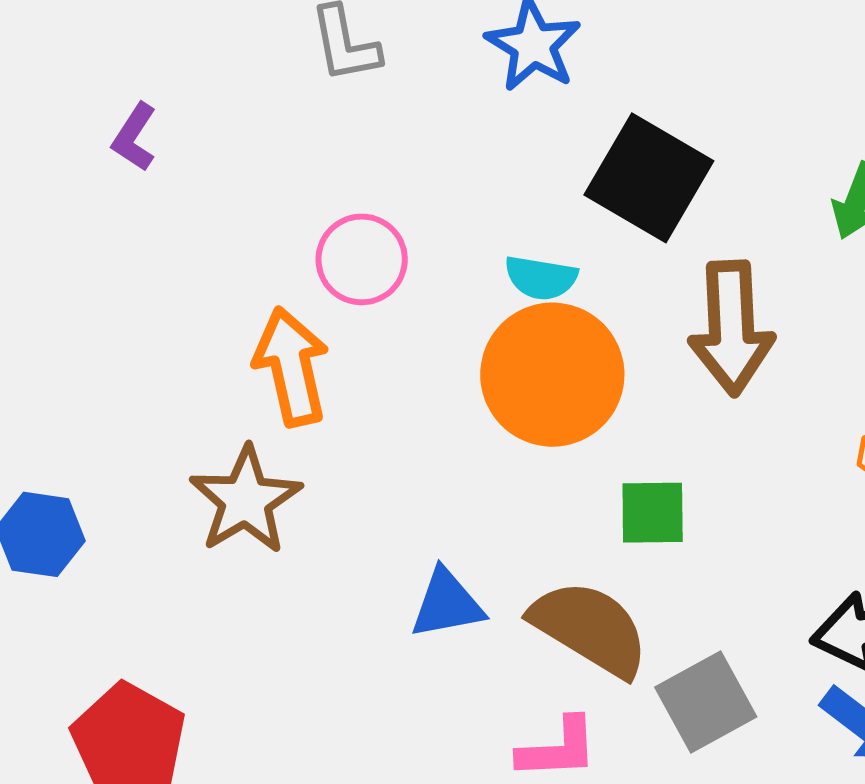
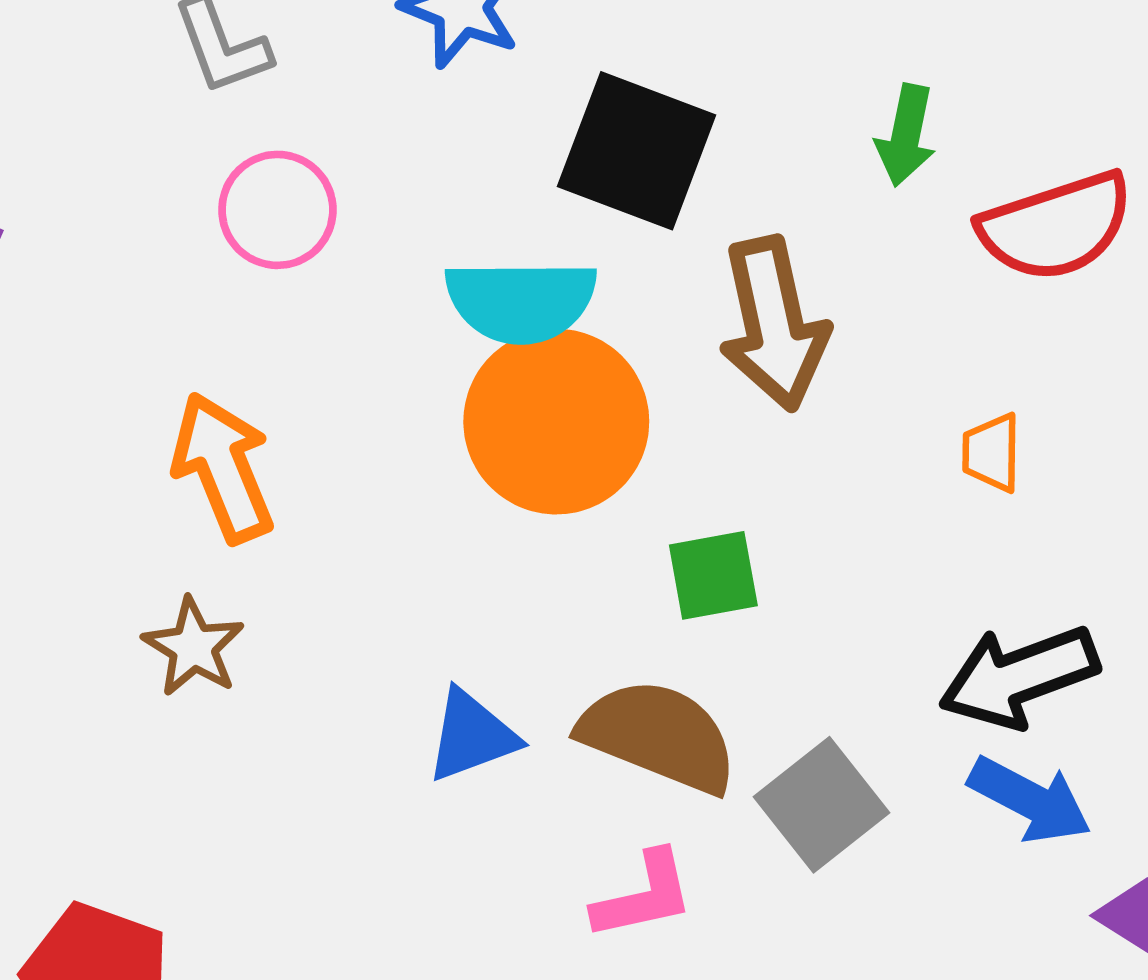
pink circle: (362, 259) -> (277, 210), moved
cyan semicircle: (541, 278) -> (521, 301), size x1.6
brown star: (246, 500) -> (193, 647), size x0.7

